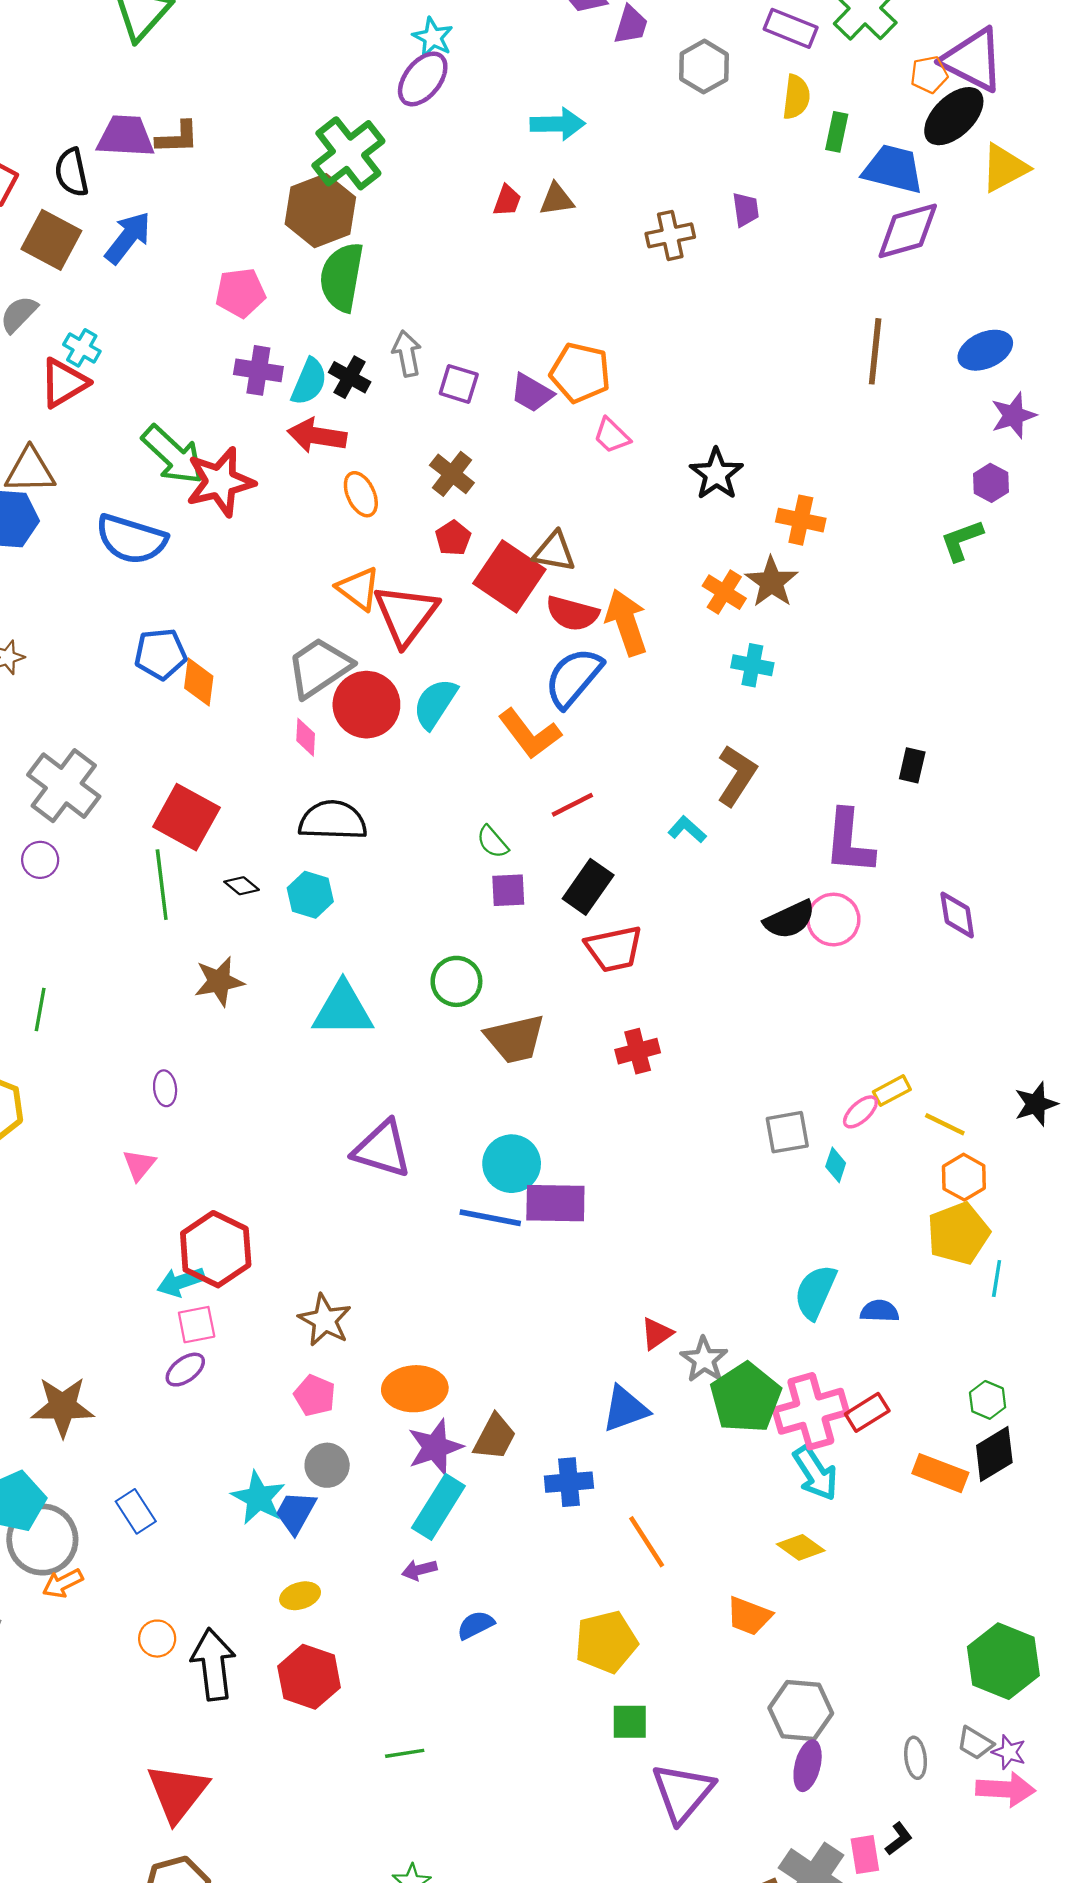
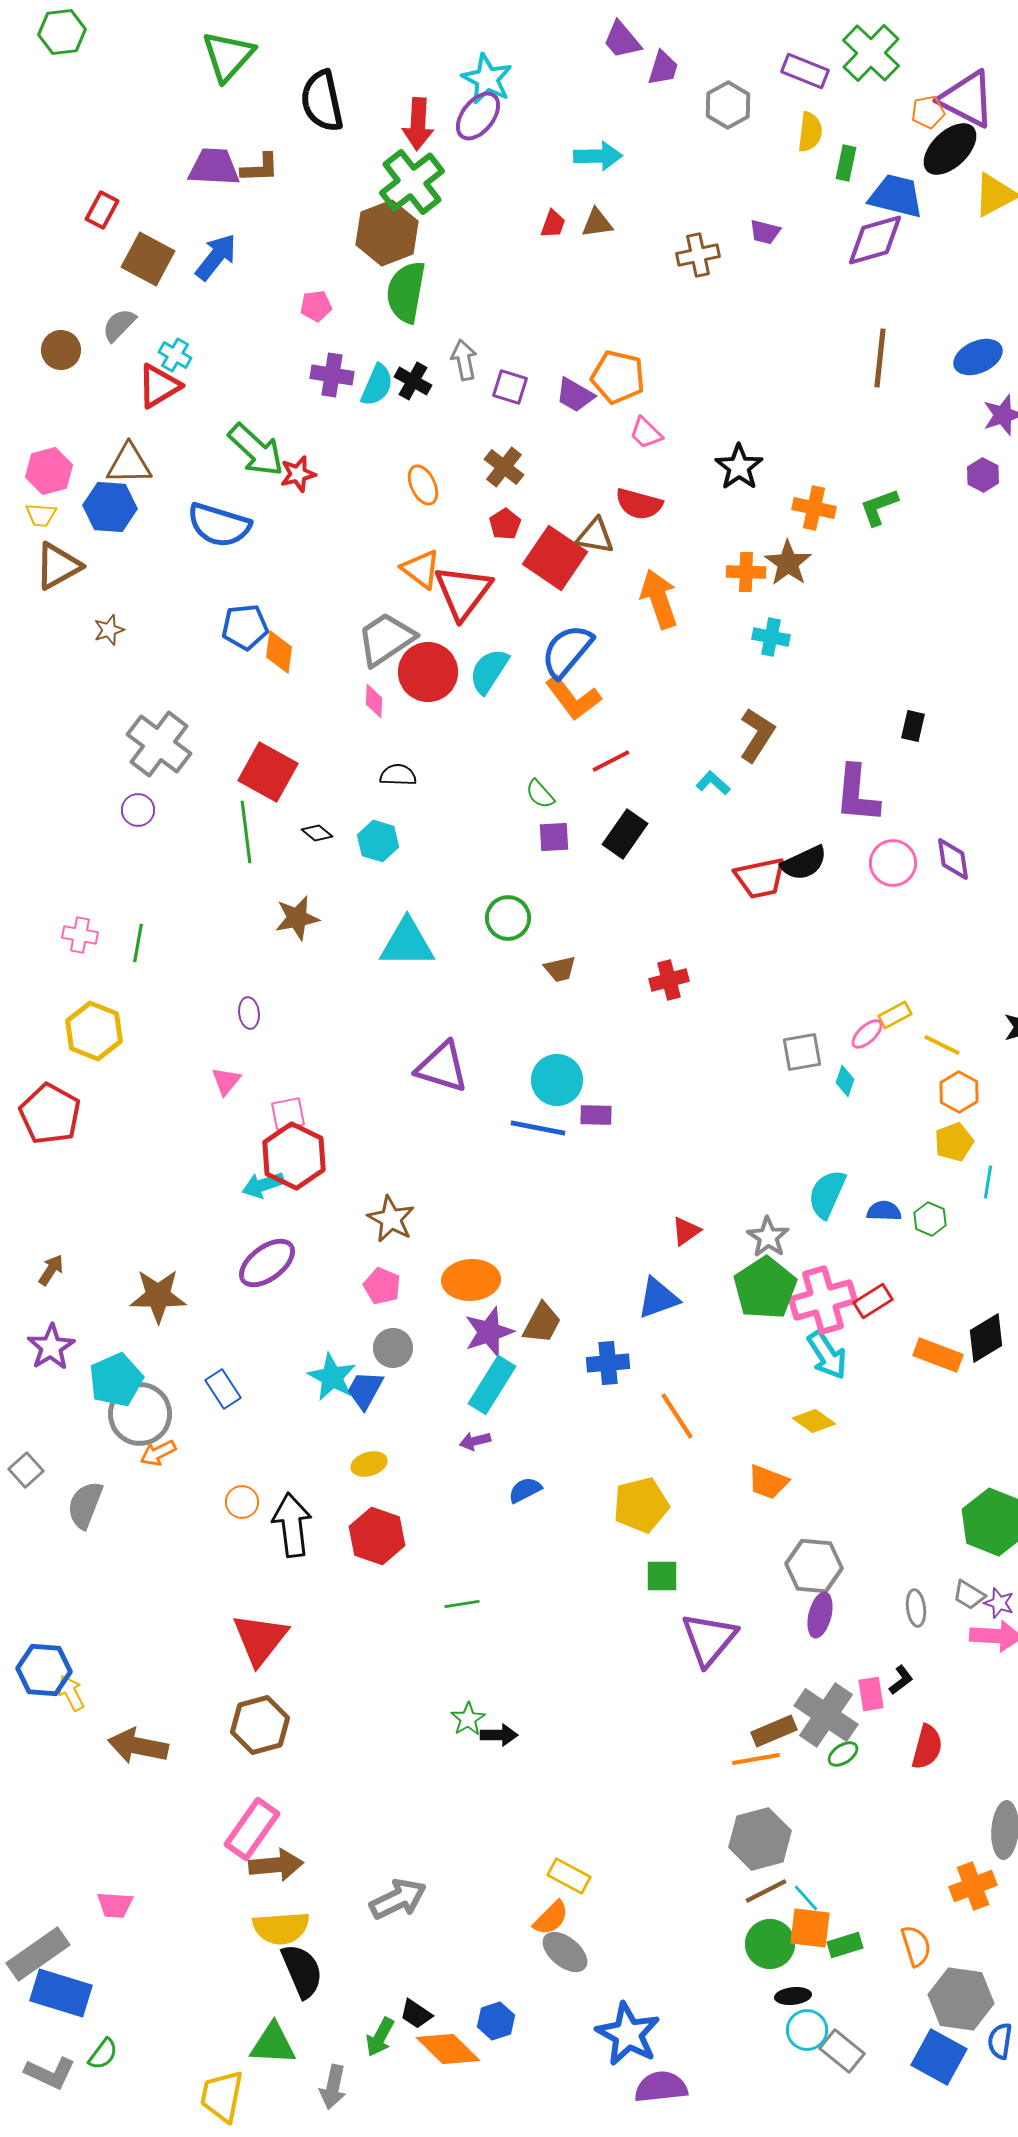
cyan star: (433, 37) -> (487, 79), size x1.4
black semicircle: (72, 172) -> (322, 101), moved, size x1.4
purple trapezoid: (746, 210) -> (765, 232), turned 112
purple diamond: (908, 231) -> (875, 240), moved
pink pentagon: (240, 293) -> (316, 306), size x0.7
red arrow: (317, 436) -> (418, 124), moved, turned -96
red star: (220, 482) -> (298, 474), size x0.6
green L-shape: (962, 540) -> (879, 507), moved
orange cross: (724, 592) -> (746, 572), turned -30
red semicircle: (572, 613) -> (639, 504), moved
blue semicircle: (573, 678) -> (567, 651), moved
black semicircle: (333, 820) -> (398, 775), size x0.6
pink circle: (833, 920) -> (893, 863), moved
red trapezoid: (614, 949) -> (760, 878), moved
brown trapezoid: (515, 1039) -> (560, 969), size x0.6
purple rectangle: (555, 1203) -> (596, 1115), size x0.6
yellow pentagon: (958, 1233) -> (954, 1142), size x0.7
pink square: (197, 1325) -> (288, 1114), moved
gray star: (704, 1359) -> (768, 1237), moved
purple ellipse: (185, 1370) -> (267, 1263), size x1.6
green hexagon: (988, 1400) -> (930, 1219), moved

